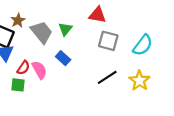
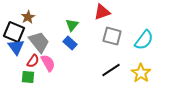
red triangle: (98, 15) -> (102, 12), turned -30
gray trapezoid: (42, 32) -> (39, 42), moved
blue rectangle: (63, 58) -> (70, 43), moved

